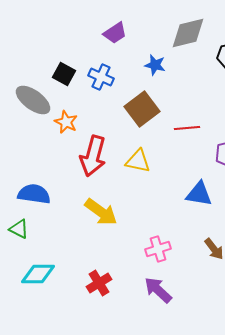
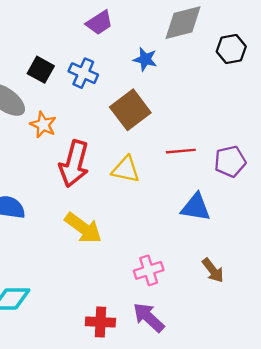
red line: (187, 128) -> (181, 151), moved
red cross: (99, 283) -> (100, 322), moved, turned 35

